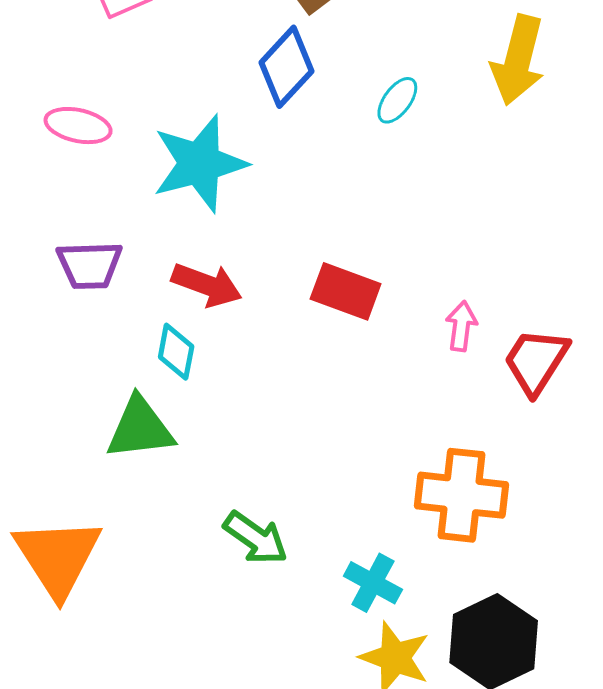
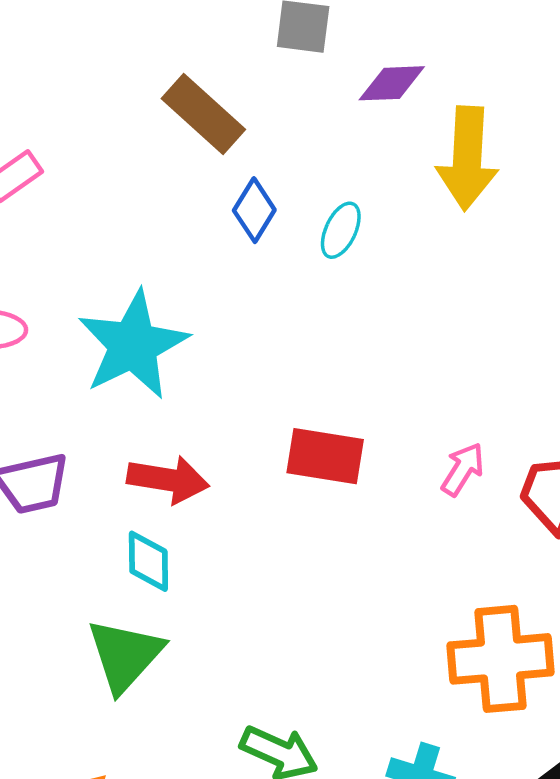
blue diamond: (287, 67) -> (254, 210), moved, size x0.7
pink arrow: (461, 326) -> (463, 469), turned 36
green triangle: (140, 428) -> (125, 655), turned -30

